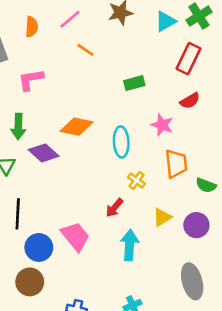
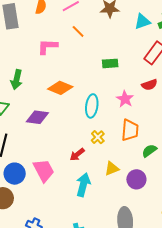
pink L-shape: (31, 80) -> (48, 47), moved
purple diamond: (44, 153) -> (37, 117), moved, turned -45
green semicircle: (206, 185) -> (149, 151), turned 112

